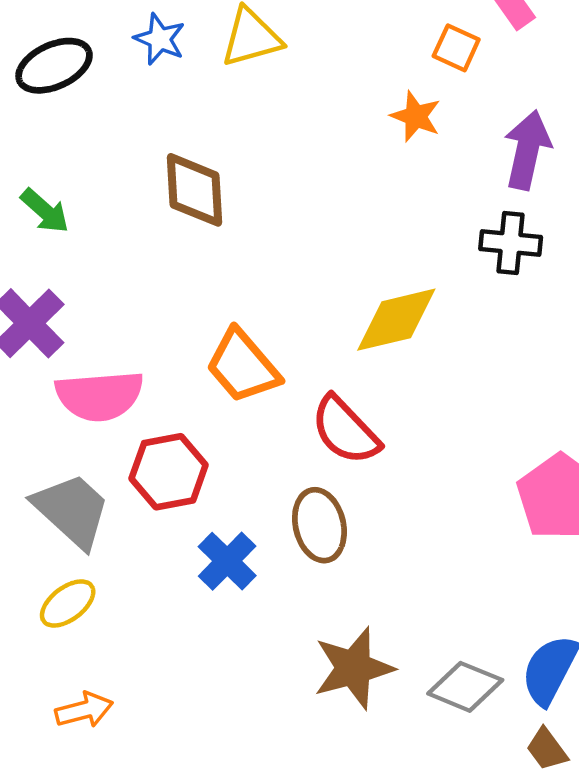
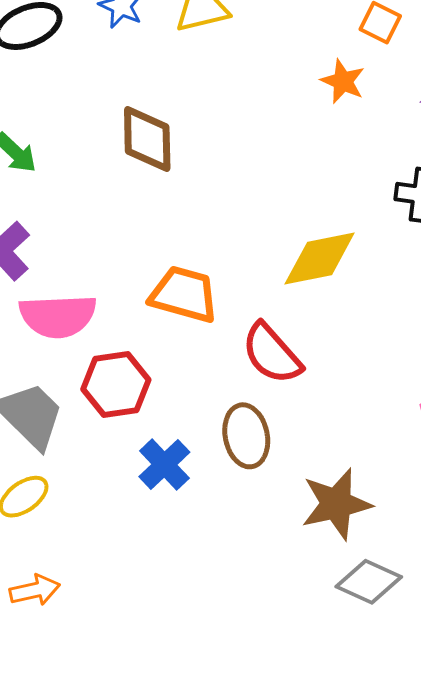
orange trapezoid: (243, 366) -> (184, 294), turned 144
brown star: (354, 668) -> (336, 504), moved

